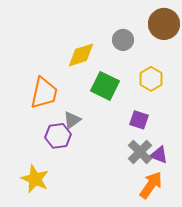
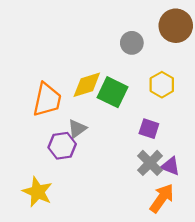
yellow diamond: (81, 55) -> (87, 85), moved

